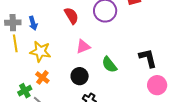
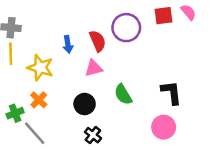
red semicircle: (71, 16) -> (98, 41), moved
blue arrow: (33, 23) -> (68, 44), moved
pink circle: (157, 85) -> (164, 127), moved

